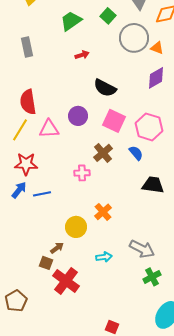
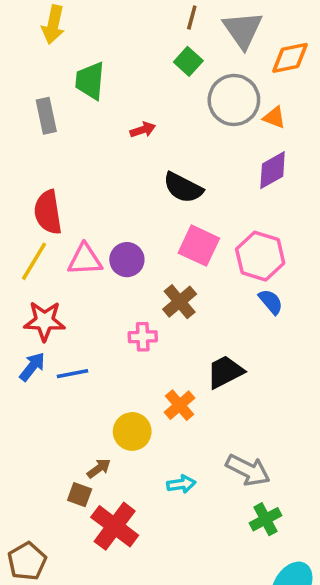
green trapezoid: (71, 21) -> (90, 81), moved, turned -50
purple circle: (78, 116) -> (127, 260), moved
blue semicircle: (136, 153) -> (271, 302), moved
black trapezoid: (153, 185) -> (225, 372), moved, turned -35

